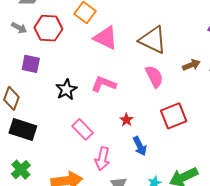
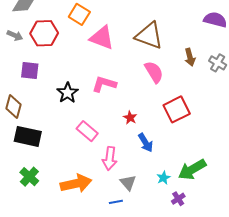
brown arrow: (191, 65) -> (190, 57), turned 102

